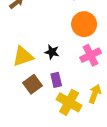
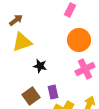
black star: (52, 52) -> (40, 66), moved
yellow triangle: (23, 56) -> (22, 42), moved

